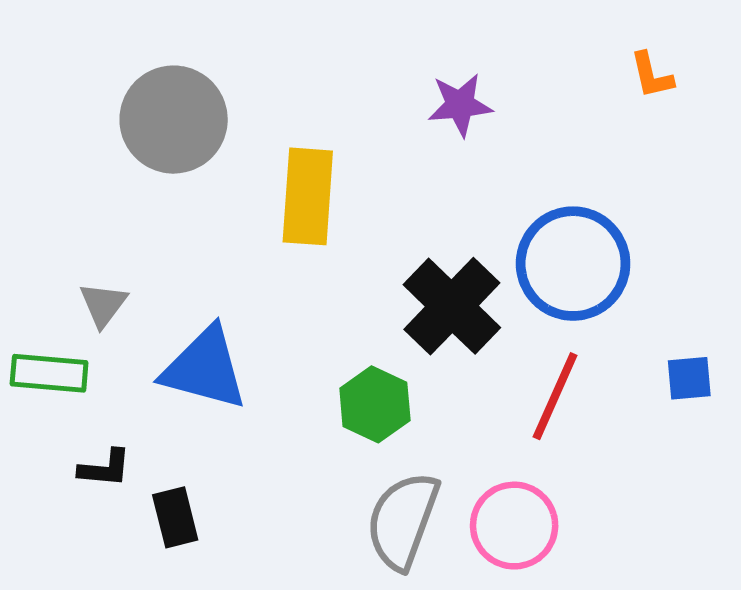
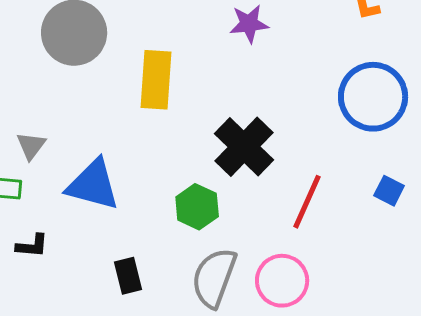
blue circle: (573, 264) -> (373, 97), moved
blue square: (689, 378) -> (389, 191), turned 32
black rectangle: (175, 517) -> (128, 276), moved

